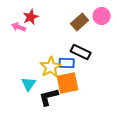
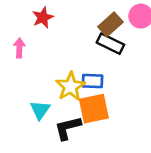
pink arrow: (19, 27) -> (19, 48), moved, turned 72
black rectangle: (81, 52) -> (110, 44), moved

